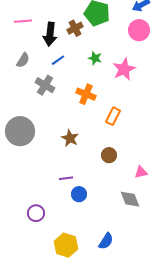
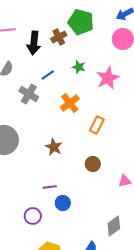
blue line: (58, 60) -> (48, 75), moved
orange cross: (86, 94) -> (70, 103), turned 30
gray diamond: (130, 199) -> (114, 226), moved, turned 75
purple circle: (36, 213) -> (33, 216), moved

